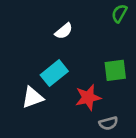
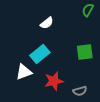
red star: (88, 97) -> (54, 81), moved

